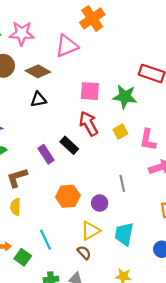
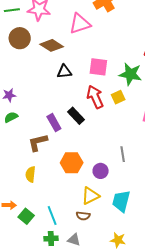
black triangle: (38, 99) -> (64, 72), moved
yellow square: (120, 132) -> (118, 97), moved
brown L-shape: (17, 178) -> (38, 142), moved
yellow semicircle: (15, 207) -> (30, 174), moved
cyan line: (45, 240) -> (52, 216), moved
brown semicircle: (84, 253) -> (83, 216), turned 136

